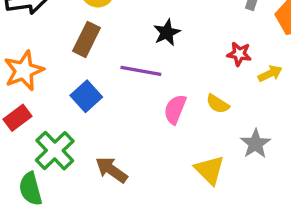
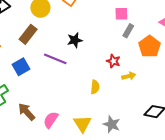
yellow semicircle: (218, 104) -> (95, 87), turned -128
pink semicircle: (175, 109) -> (51, 120), moved
gray star: (256, 144) -> (112, 124), moved, turned -30

